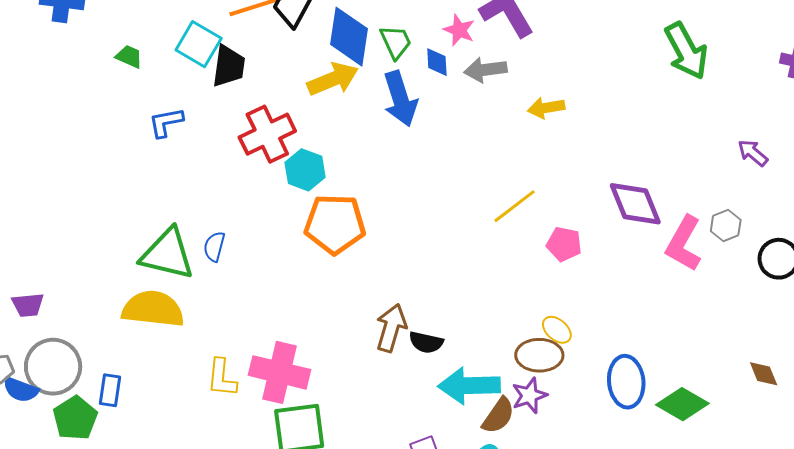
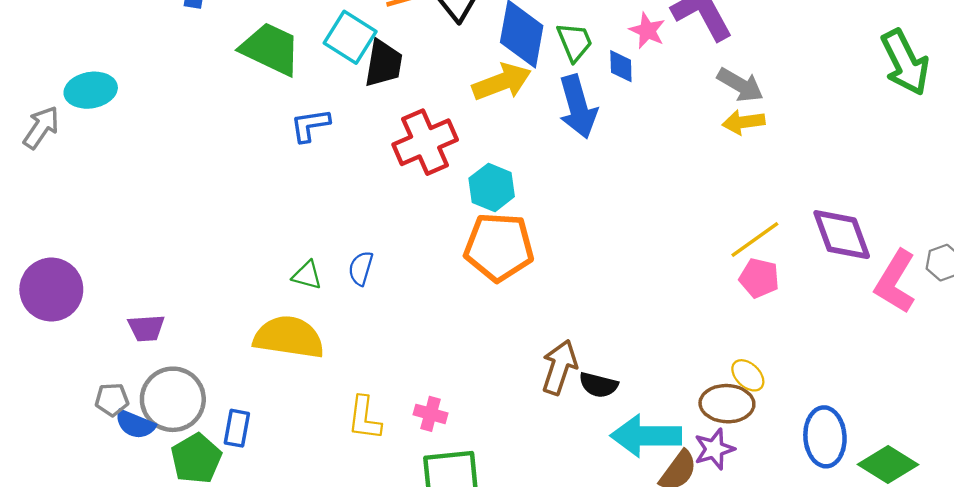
green trapezoid: (129, 57) -> (271, 49), size x2.0
gray arrow: (485, 70) -> (740, 85), moved, turned -144
cyan hexagon: (305, 170) -> (492, 187), moved
yellow line: (515, 206) -> (755, 240), moved
green triangle: (167, 254) -> (307, 275), size x0.5
pink cross: (280, 372) -> (431, 414), size x0.5

